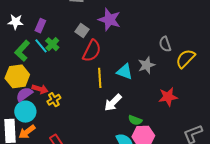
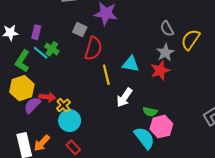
gray star: (146, 65) -> (165, 53), moved
red star: (168, 97) -> (160, 71), moved
cyan circle: (25, 112) -> (70, 121), moved

